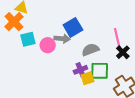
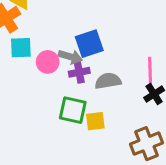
purple cross: (80, 70) -> (79, 72), moved
green square: (100, 71) -> (73, 110), moved

